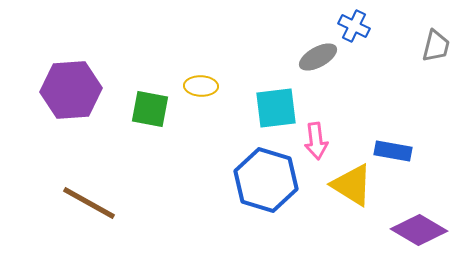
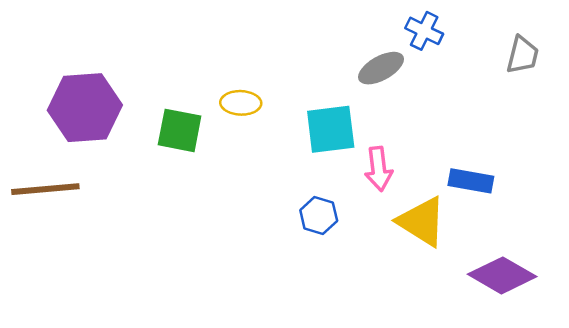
blue hexagon: (266, 180) -> (319, 216), size x0.5
brown line: (89, 203) -> (45, 189), moved, turned -34

